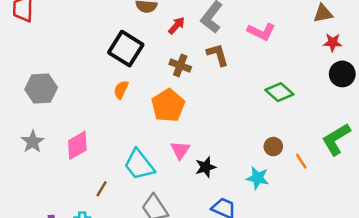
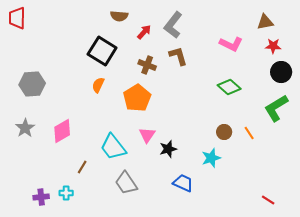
pink L-shape: (261, 32) -> (231, 44), moved
green L-shape: (336, 139) -> (276, 108), moved
orange line: (301, 161) -> (249, 133), moved
cyan star: (258, 178) -> (211, 158), turned -30

